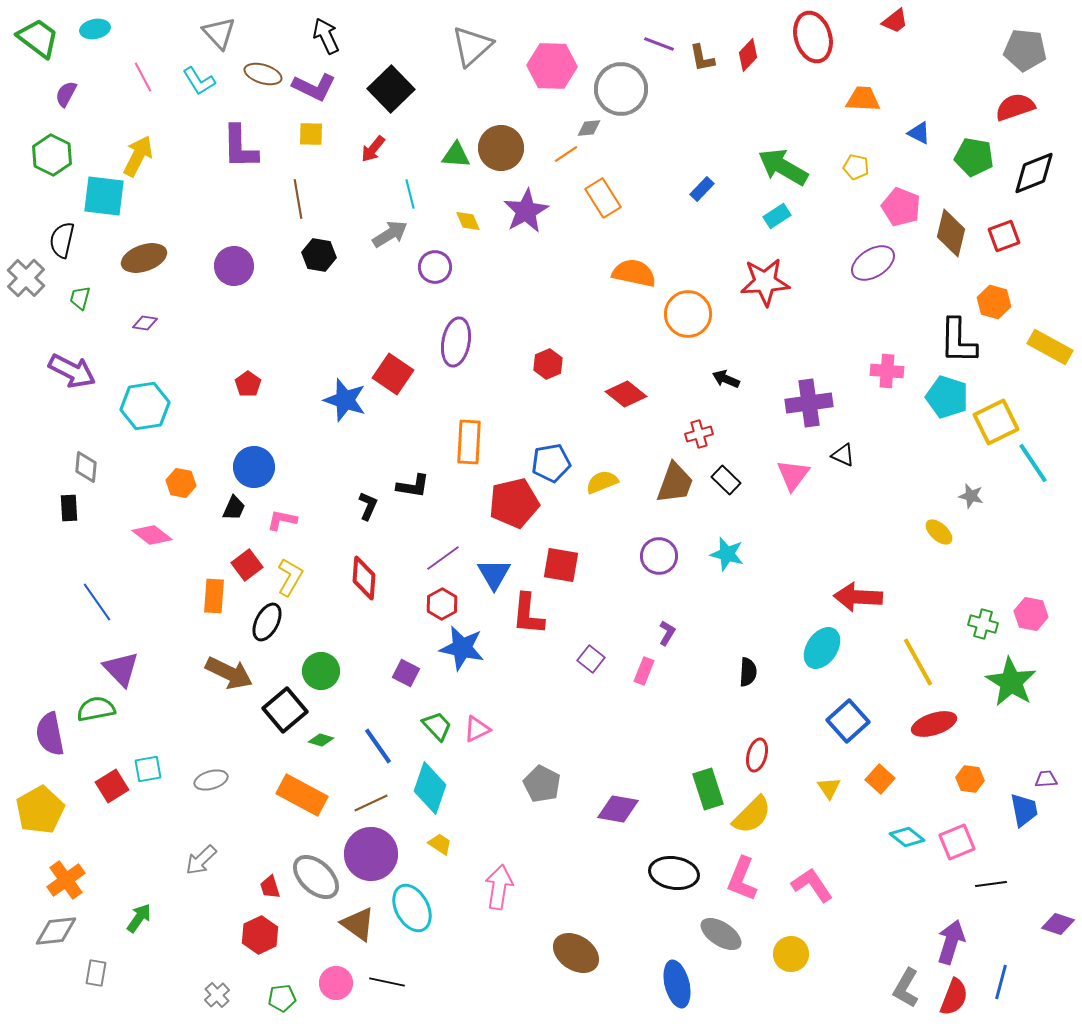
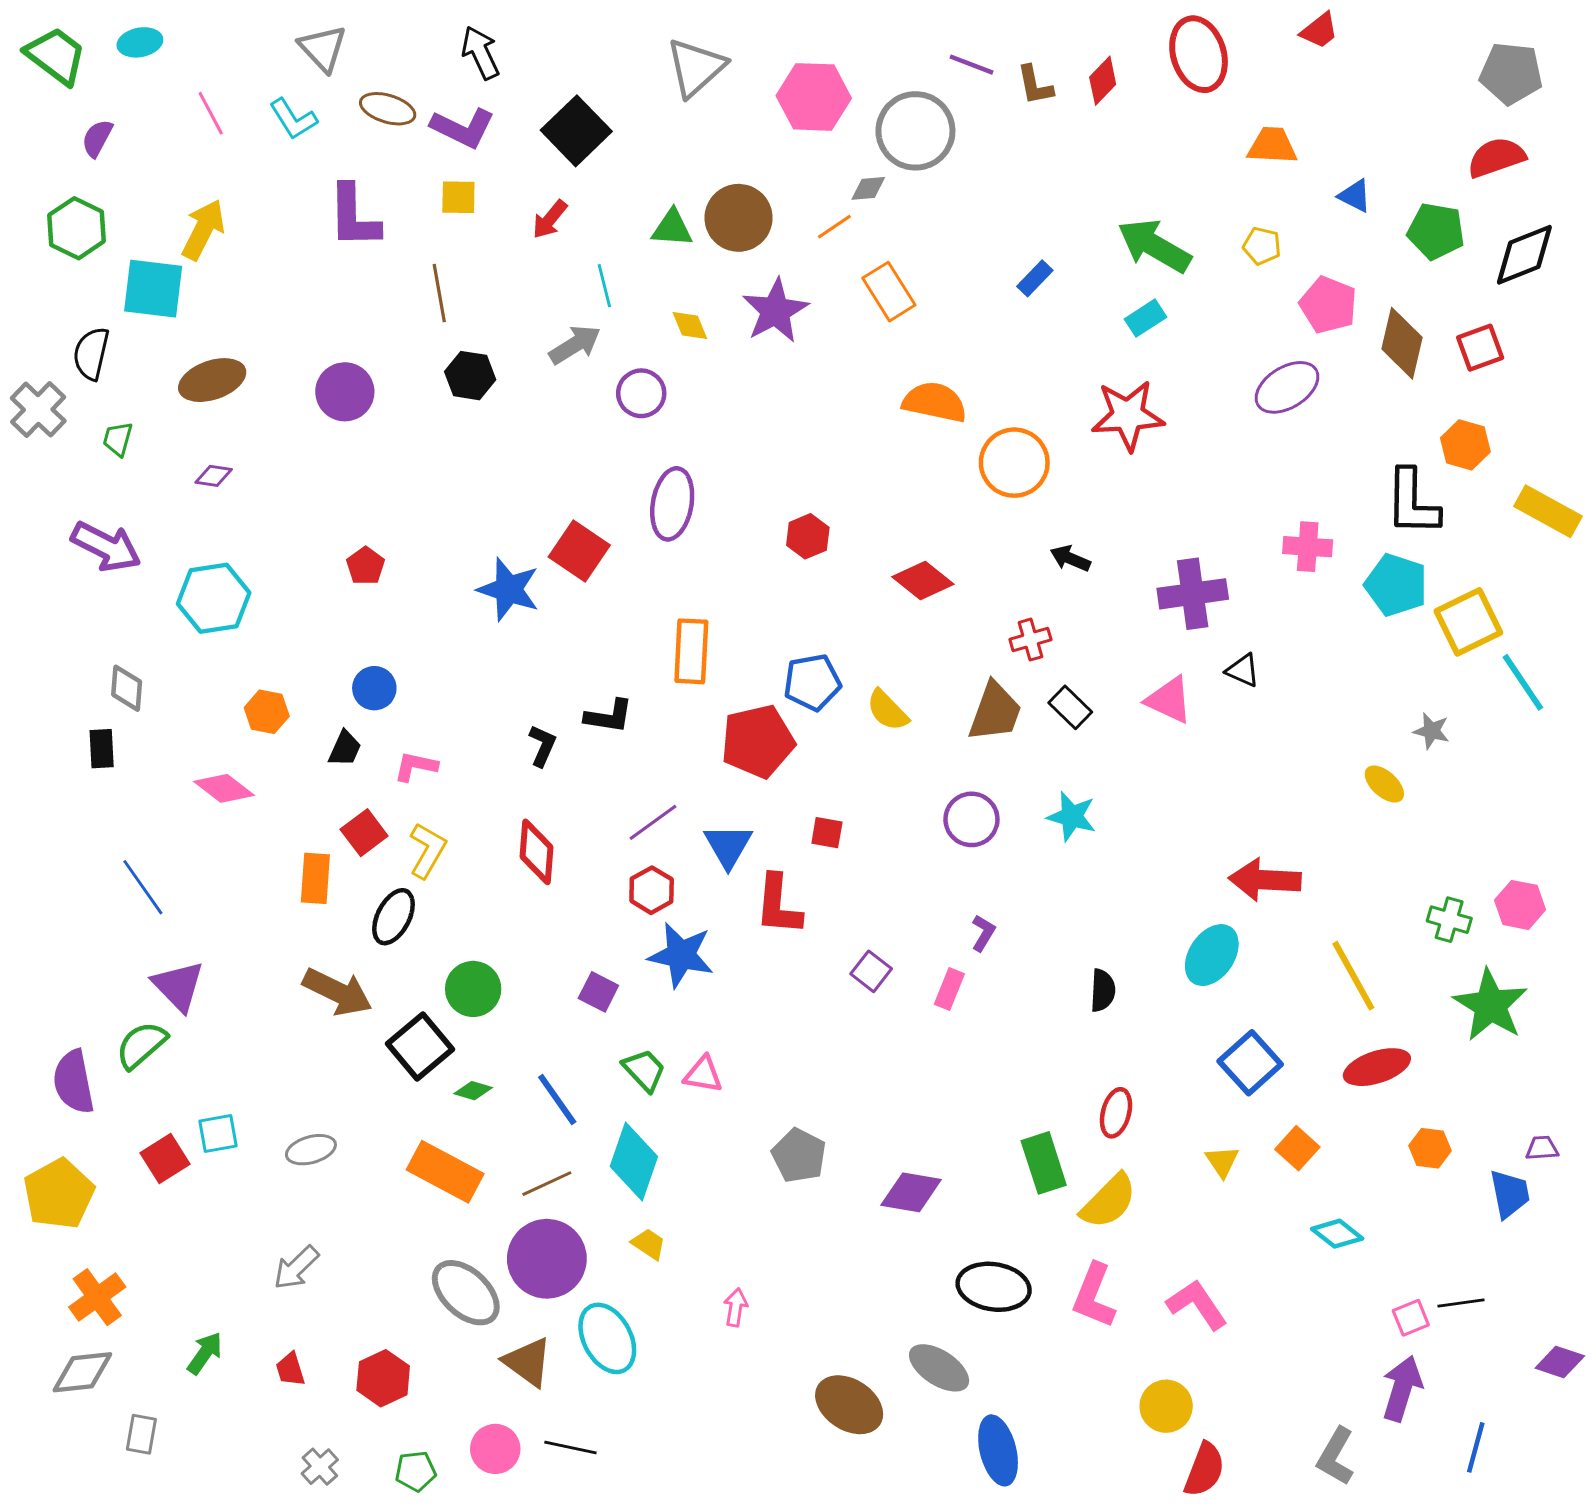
blue circle: (254, 467) -> (374, 688), size x0.7
pink triangle: (793, 475) -> (1169, 700), turned -42
yellow semicircle: (602, 482) -> (887, 710), turned -112
red square: (561, 565) -> (827, 833), size x0.6
green semicircle: (96, 709) -> (141, 1045), turned -30
pink triangle: (477, 729) -> (703, 1074), turned 36
pink square: (957, 842) -> (1411, 1318), moved, size x0.7
red trapezoid: (270, 887) -> (290, 1369), moved
pink arrow: (499, 887) -> (736, 1307), size x0.6
gray ellipse: (721, 934) -> (939, 1368), moved
red semicircle: (954, 997) -> (1204, 1470), moved

